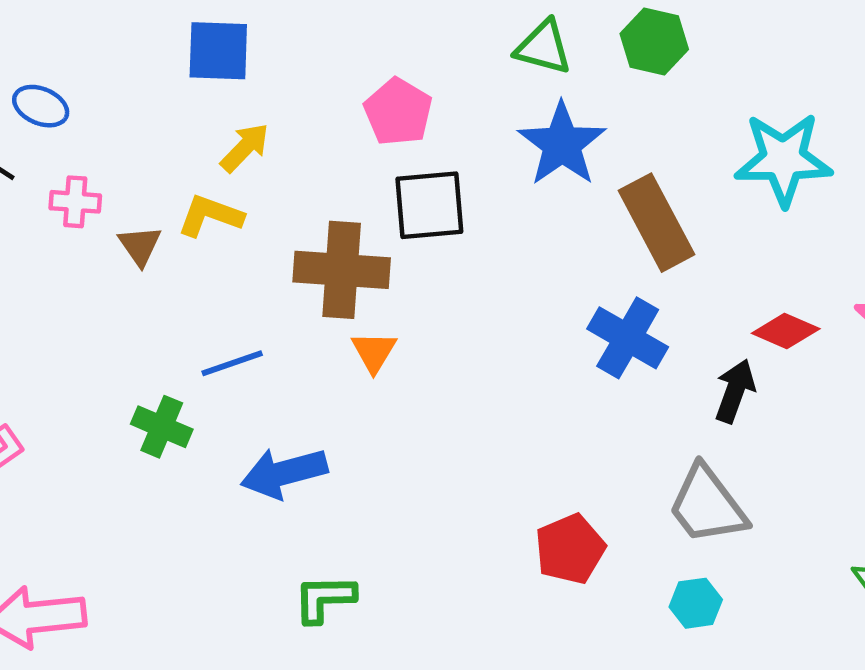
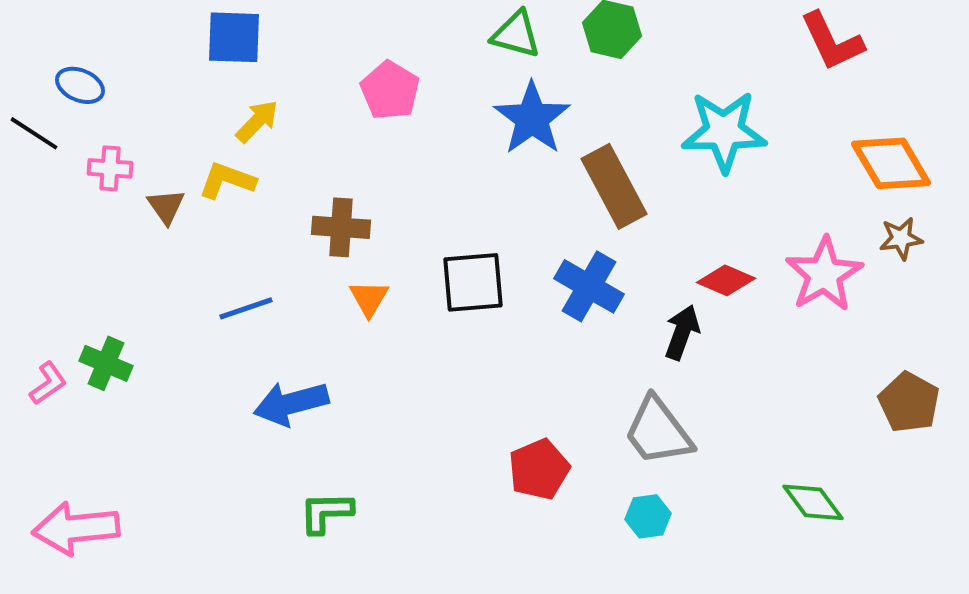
black square: (429, 205) -> (473, 282), moved
brown cross: (342, 270) -> (341, 227), size x0.7
green cross: (162, 427) -> (106, 363), moved

